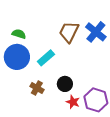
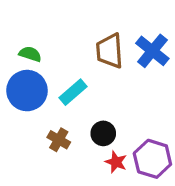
brown trapezoid: (69, 32) -> (110, 51), turned -30

